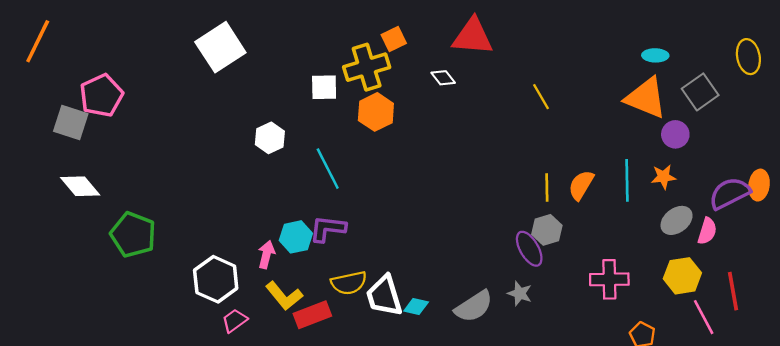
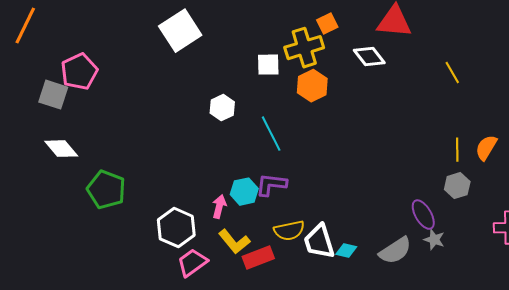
white diamond: (443, 78) -> (369, 57), size x1.5
purple ellipse: (529, 249) -> (423, 215), moved
pink trapezoid: (235, 321) -> (192, 263), size x1.4

